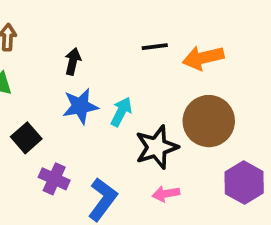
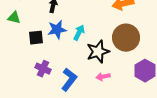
black square: (26, 138) -> (36, 38), moved, turned 35

